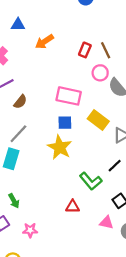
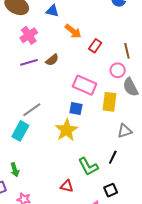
orange arrow: (44, 42) -> (73, 31), turned -120
red rectangle: (85, 50) -> (95, 46), moved
brown semicircle: (20, 102) -> (52, 60), moved
yellow rectangle: (98, 120) -> (109, 102), moved, turned 48
black line: (115, 166) -> (113, 157), turned -32

